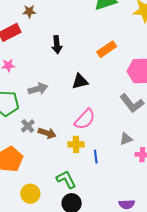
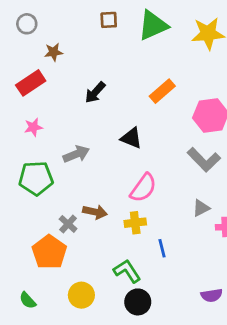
black arrow: (57, 45) -> (95, 92), turned 54
black triangle: (80, 81) -> (131, 138), turned 42
gray cross: (28, 126) -> (68, 224), moved
blue line: (96, 157) -> (162, 248), moved

